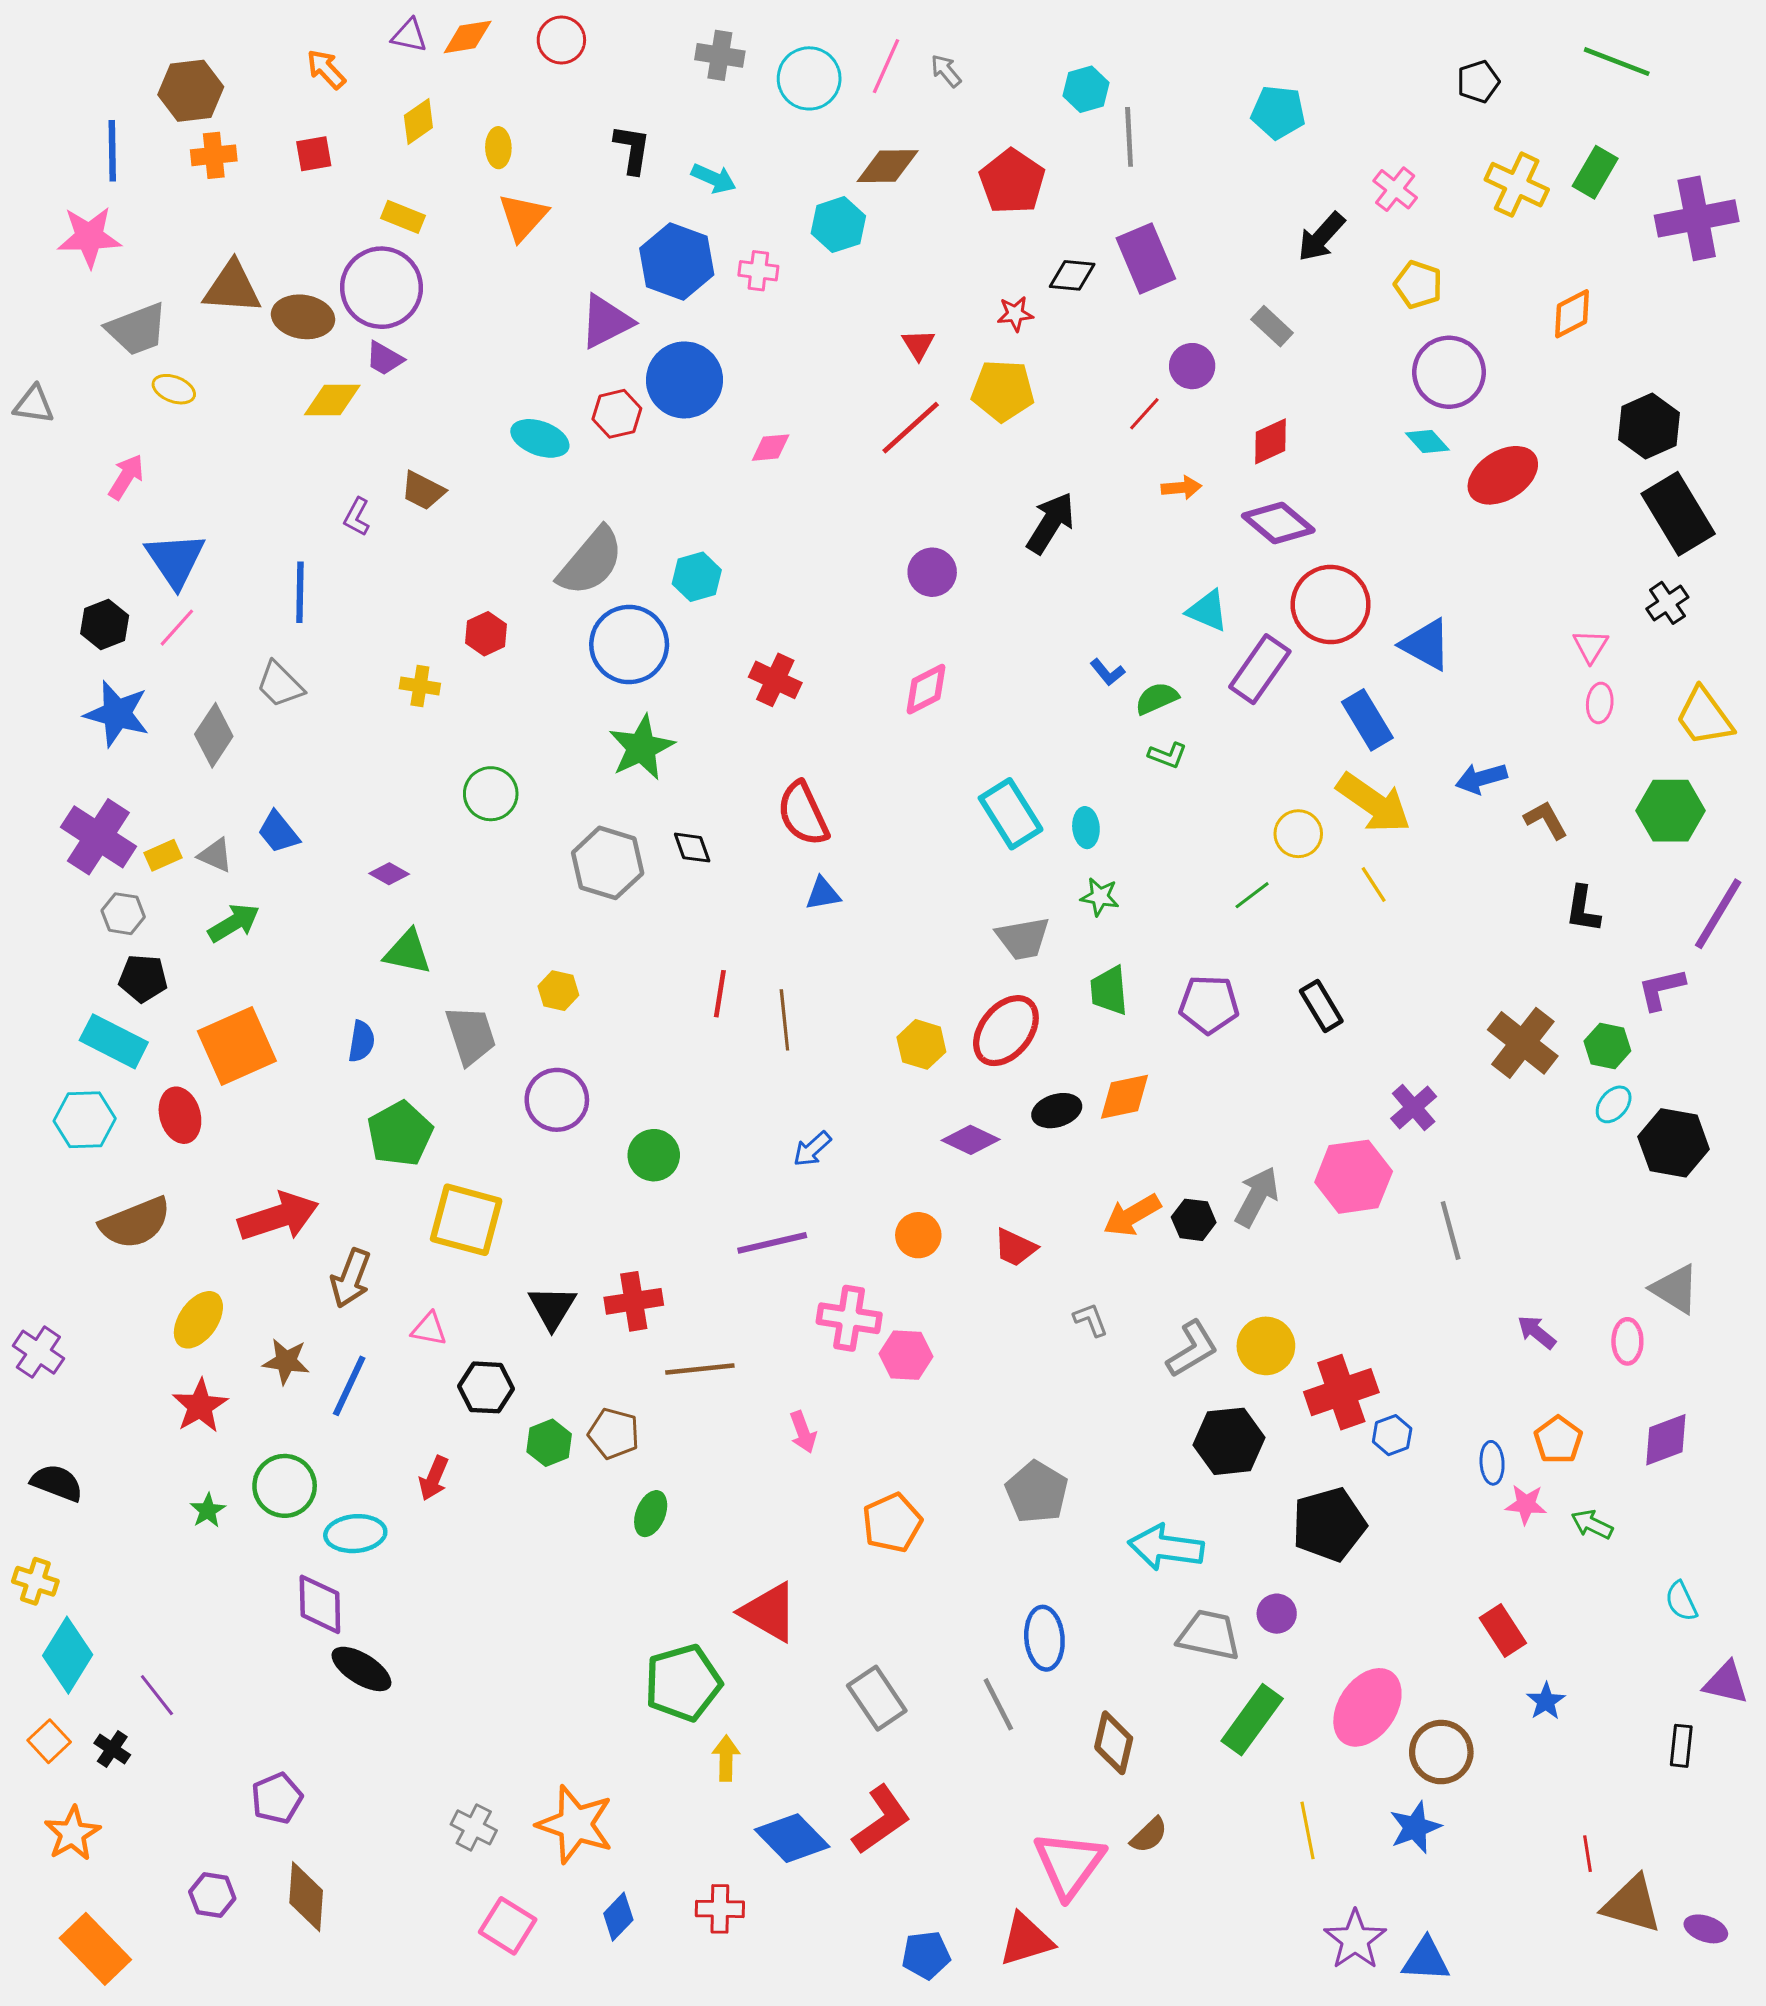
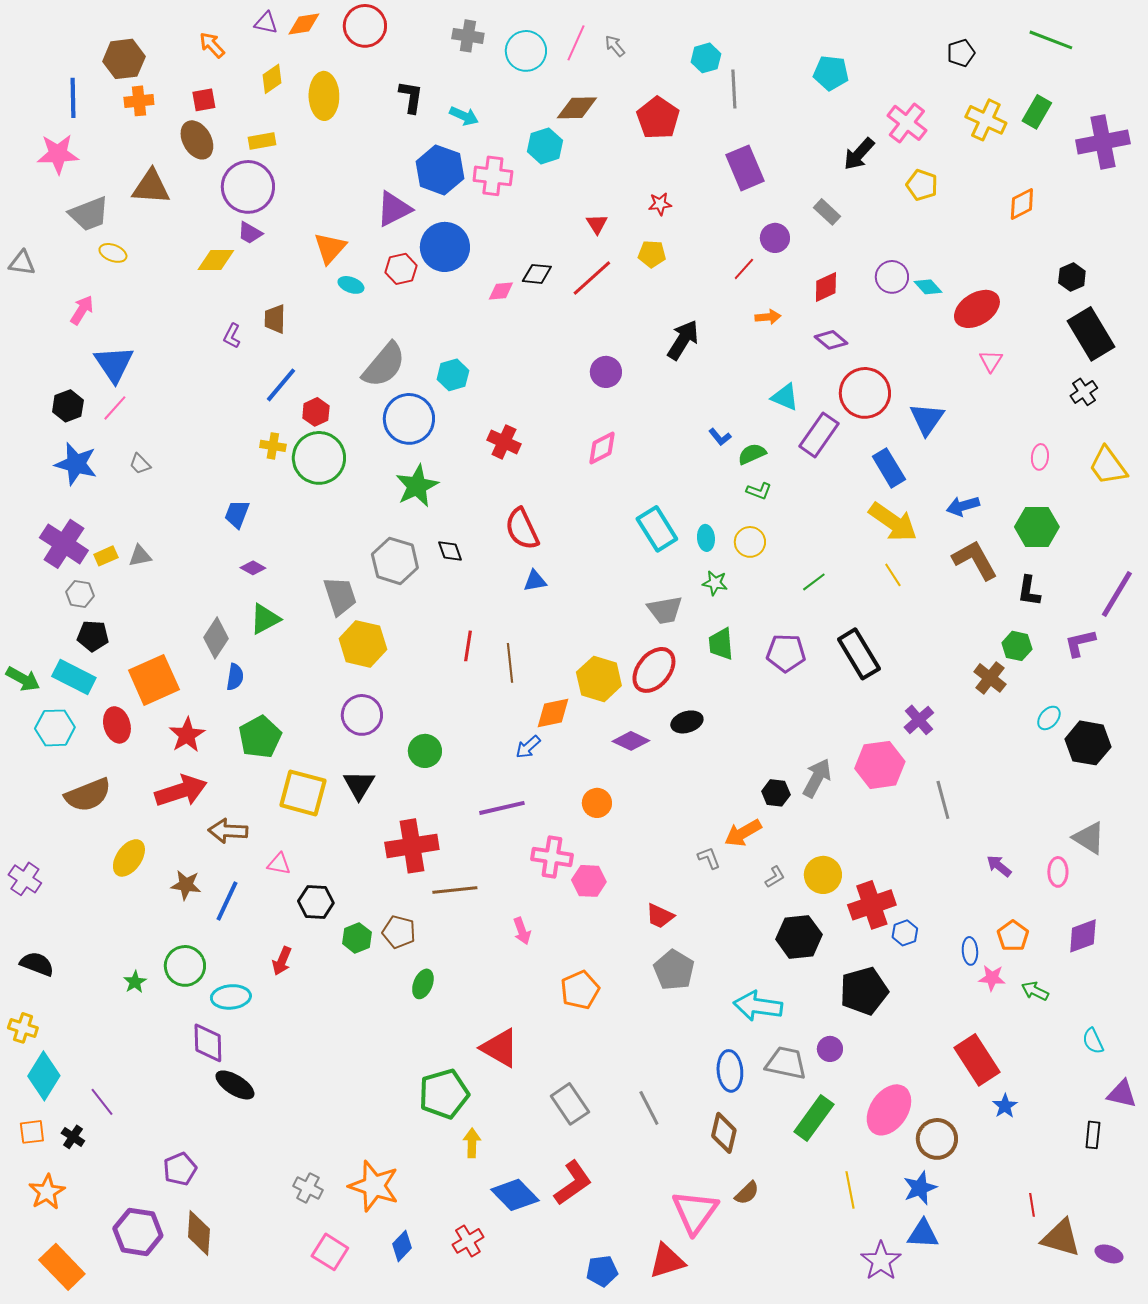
red circle: (561, 40) -> (365, 26), size x1.4
yellow ellipse: (498, 148) -> (324, 96), size x1.8
pink cross: (1395, 189) -> (907, 123), size x1.4
yellow rectangle: (403, 217) -> (262, 141), turned -32
orange triangle: (523, 217) -> (330, 248), moved
pink cross: (758, 271) -> (493, 176), size x1.5
black diamond: (1072, 275) -> (537, 274), moved
brown ellipse: (303, 317) -> (197, 140), moved, turned 51
purple circle: (1449, 372) -> (892, 277), moved, size x0.7
yellow pentagon: (1003, 391) -> (652, 254), size x0.7
black hexagon: (1649, 426) -> (1072, 277), size x0.7
cyan ellipse: (540, 438) -> (351, 285), size x0.7
brown trapezoid: (423, 491) -> (275, 319), turned 64
purple diamond: (1278, 523) -> (831, 340), size x0.7
blue line: (300, 592) -> (281, 385), moved, turned 39
blue triangle: (1426, 645) -> (927, 419), turned 36
pink triangle: (1590, 646) -> (991, 361), moved
gray trapezoid: (280, 685) -> (140, 464), moved, size x0.7
gray diamond: (214, 735) -> (216, 638), moved
green circle: (491, 794) -> (319, 458), moved, size x1.5
green hexagon: (1670, 811) -> (1037, 527), moved
brown L-shape: (1546, 820) -> (975, 560), moved, size x1.6
blue trapezoid: (278, 832) -> (237, 514), moved, turned 60
yellow circle: (1298, 834) -> (750, 542), moved
gray triangle: (215, 855) -> (140, 556), turned -35
green arrow: (234, 923) -> (23, 679), moved, turned 60
green triangle: (408, 952) -> (265, 619), turned -40
yellow hexagon: (558, 991) -> (363, 644), size x1.8
black rectangle: (1321, 1006) -> (859, 654), size x1.5
gray trapezoid: (471, 1035) -> (340, 596), moved
brown cross: (1523, 1043) -> (990, 678), size x0.7
yellow hexagon: (921, 1044) -> (599, 679), size x1.4
green hexagon: (1607, 1046) -> (1017, 646), moved
orange diamond: (1124, 1097) -> (553, 713), moved
orange arrow: (1132, 1215) -> (743, 833), moved
red trapezoid: (1015, 1247) -> (660, 916), moved
brown arrow: (351, 1278) -> (228, 831), turned 72
red cross: (634, 1301) -> (412, 846), size x1.4
black triangle: (552, 1307) -> (359, 785), moved
gray L-shape: (1192, 1349) -> (775, 877), size x0.6
red star: (200, 1406) -> (187, 735), moved
red rectangle: (1503, 1630) -> (977, 1060), size x1.5
blue ellipse: (1044, 1638) -> (730, 1071), moved
orange square: (49, 1741) -> (32, 1132), turned 36
purple hexagon: (212, 1895) -> (138, 1232), size x1.6
red cross: (720, 1909) -> (468, 1241), turned -32
blue triangle: (1426, 1960) -> (923, 1234), moved

